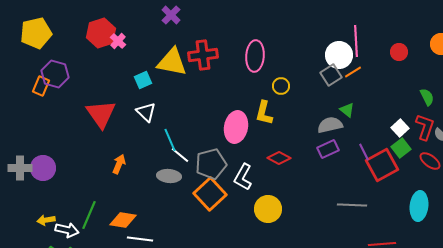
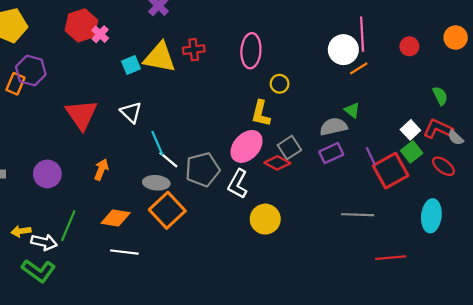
red cross: (203, 55) -> (194, 50), size x0.7
gray square: (331, 75) -> (289, 148), moved
cyan square: (143, 80) -> (131, 65), moved
pink ellipse: (236, 127) -> (247, 146), moved, turned 32
red L-shape: (425, 127) -> (438, 129), turned -84
purple circle: (43, 168) -> (47, 174), moved
orange square: (210, 194) -> (167, 210), moved
orange diamond: (123, 220) -> (116, 218), moved

